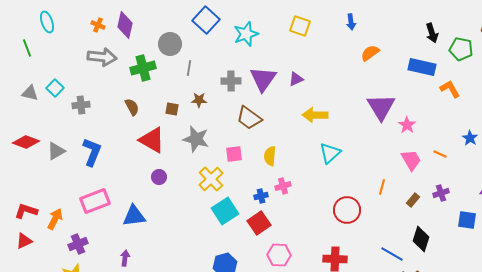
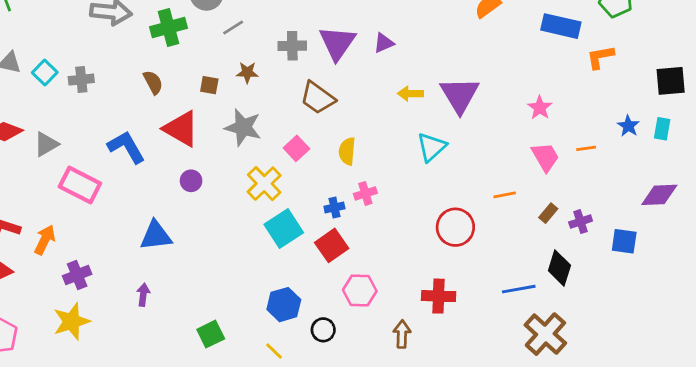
gray line: (189, 68) -> (233, 27), turned 49
cyan square: (55, 88) -> (45, 72), moved
orange L-shape: (450, 89) -> (600, 57), turned -70
purple triangle: (381, 107) -> (460, 95), moved
yellow arrow: (315, 115) -> (410, 94), size x0.7
blue L-shape: (92, 152) -> (126, 147), moved, turned -52
pink square: (234, 154) -> (296, 148), turned -36
orange line: (440, 154) -> (586, 148), turned -32
orange line: (382, 187) -> (505, 195), turned 63
purple cross: (441, 193) -> (581, 222), moved
pink rectangle: (95, 201) -> (80, 185), moved, turned 48
blue line: (392, 254) -> (519, 289), turned -40

